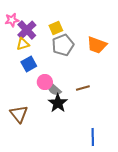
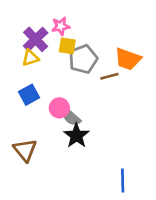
pink star: (12, 20) -> (61, 26), moved
yellow square: (56, 28) -> (67, 46), moved, turned 32
blue square: (29, 64) -> (29, 95), moved
brown line: (83, 88) -> (109, 76), moved

